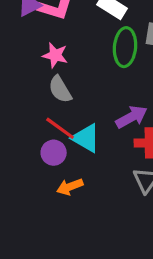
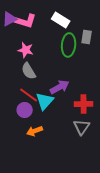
purple arrow: (132, 117) -> (60, 87), moved
cyan triangle: (86, 138) -> (45, 101), turned 42

